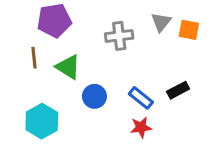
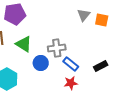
gray cross: (119, 36) -> (57, 48), moved
black rectangle: (178, 90) -> (101, 66), moved

